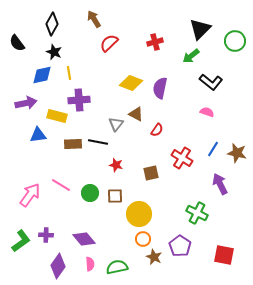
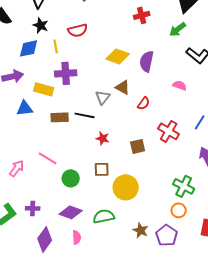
red semicircle: (109, 43) -> (78, 30), moved, turned -150
pink semicircle: (207, 112) -> (180, 85), moved
green circle: (90, 193) -> (71, 178), moved
pink arrow: (30, 195) -> (17, 168), size x0.7
purple diamond: (84, 239) -> (71, 212), turned -30
orange circle: (143, 239) -> (179, 210), moved
purple pentagon: (180, 246) -> (167, 235), moved
green semicircle: (117, 267) -> (104, 216), moved

